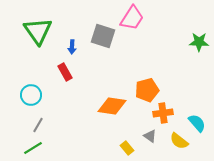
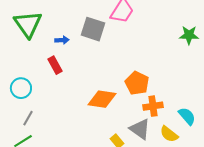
blue arrow: (72, 47) -> (62, 40), turned -96
orange pentagon: (147, 90) -> (137, 83), turned -30
gray triangle: (150, 136) -> (140, 129), size x1.6

